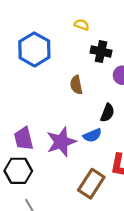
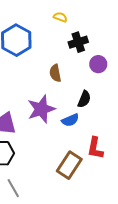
black cross: (101, 52) -> (78, 42), turned -30
purple star: (61, 142) -> (41, 109), moved

